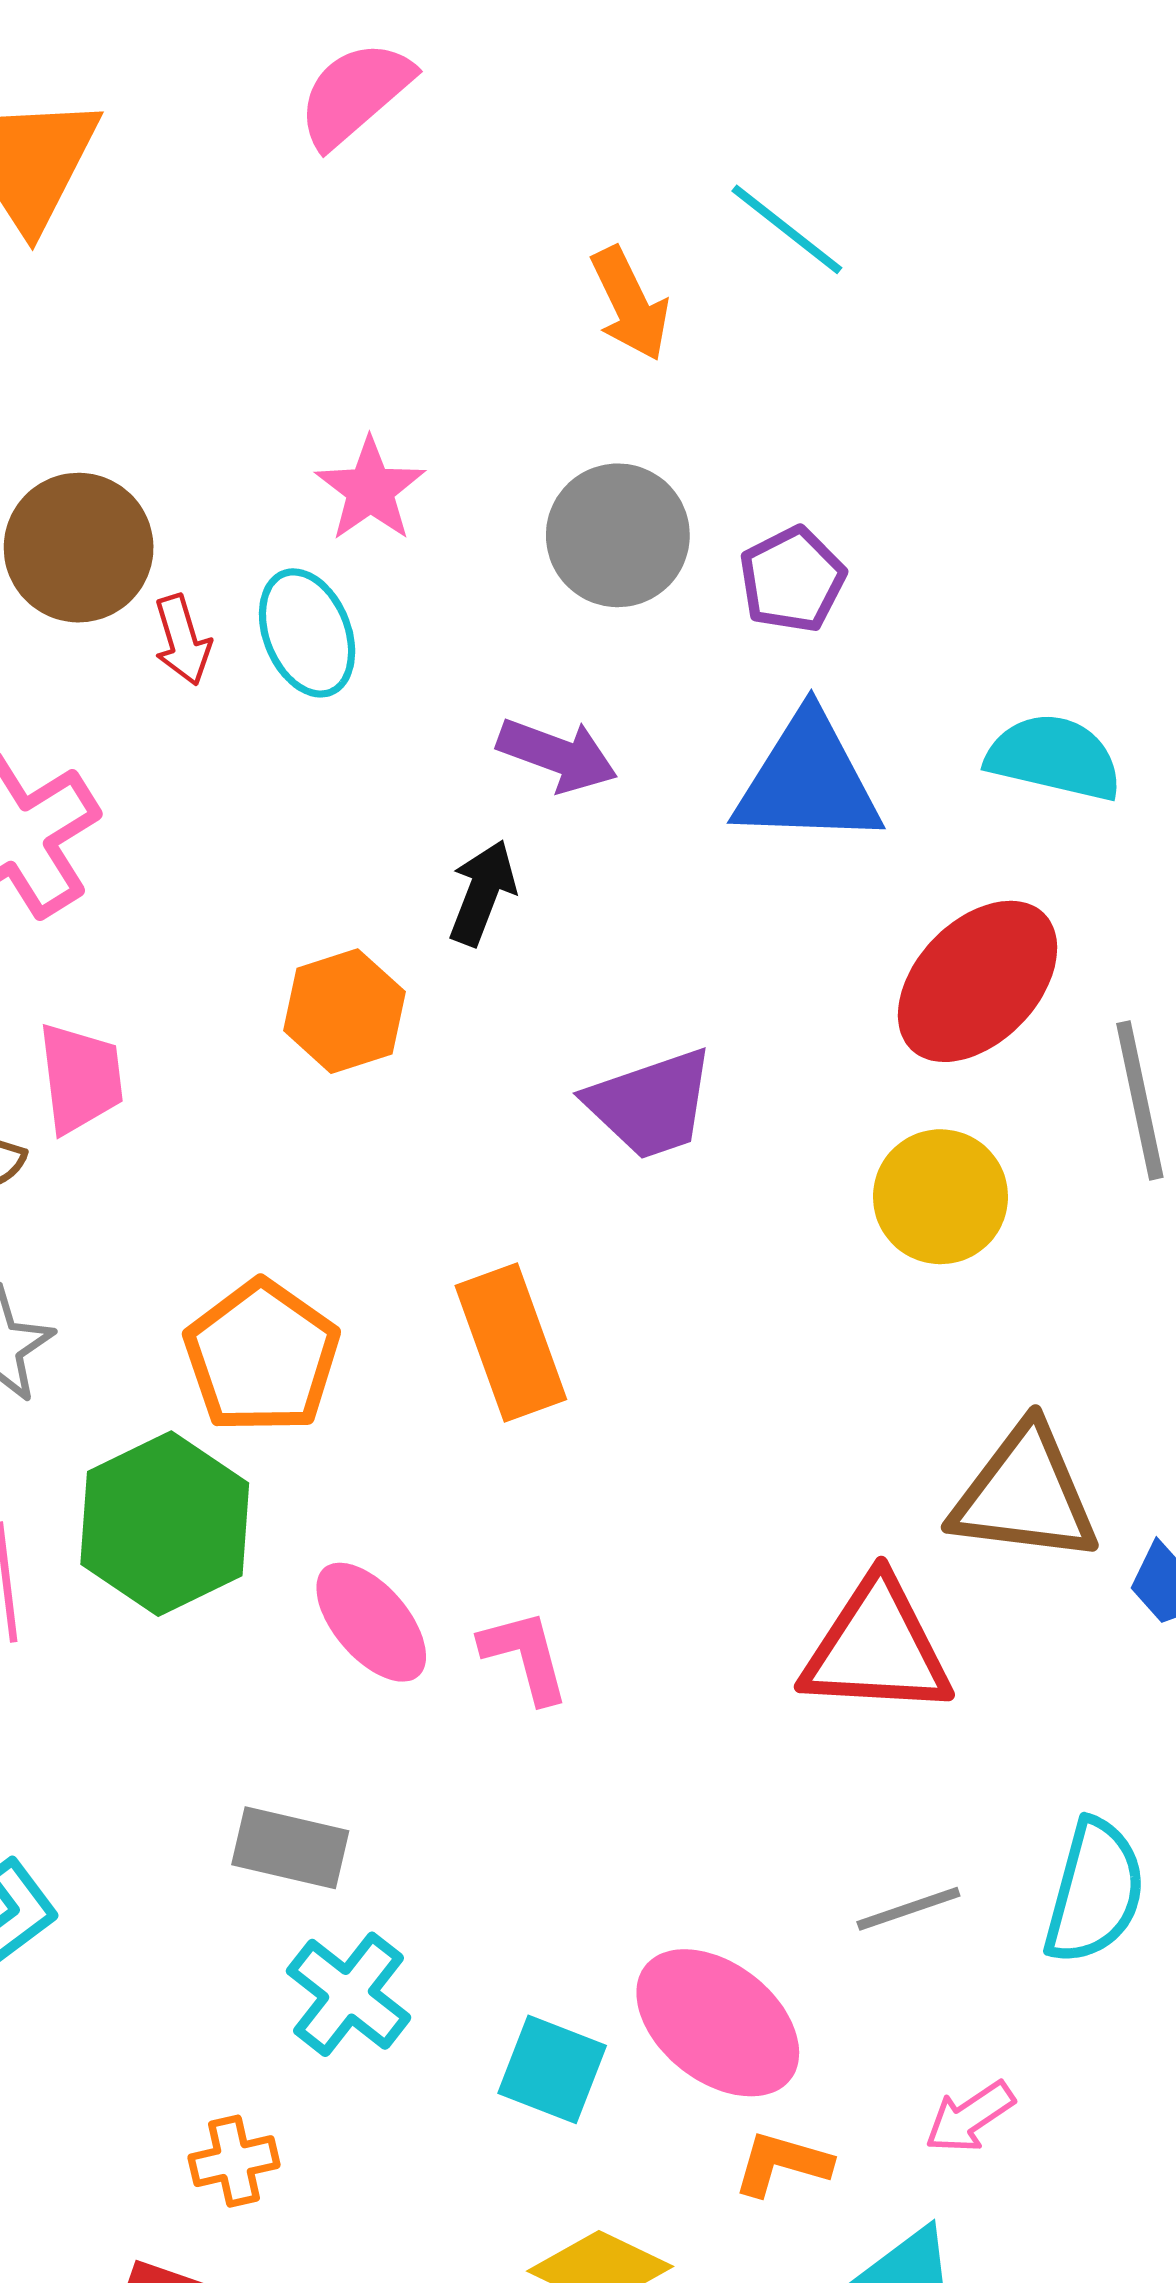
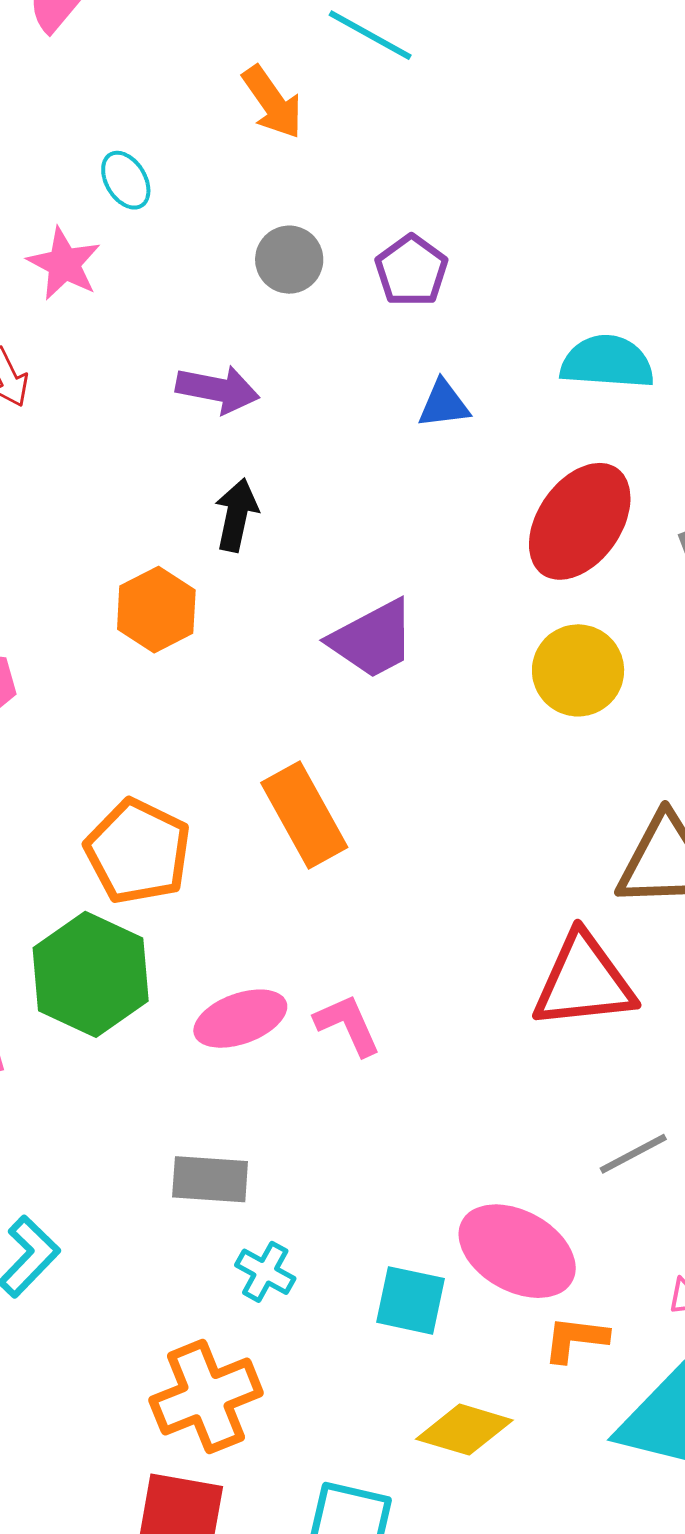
pink star: (370, 489) -> (64, 264), moved
gray circle: (618, 535) -> (289, 260), size x0.7
cyan ellipse: (307, 633) -> (126, 180), moved, size x0.7
purple arrow: (557, 755) -> (218, 389), moved
blue triangle: (808, 780) -> (444, 404), size x0.5
pink ellipse: (371, 1622) -> (240, 1019), turned -60
cyan cross: (349, 1994) -> (265, 1272), size x0.7
orange cross: (234, 2161) -> (206, 1397), size x1.8

